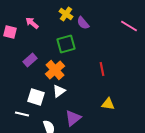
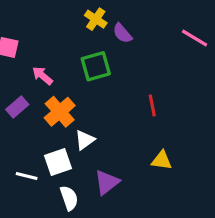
pink arrow: (32, 23) -> (42, 76), moved
purple rectangle: (30, 60) -> (17, 107), moved
orange cross: (55, 70) -> (60, 112), moved
white square: (36, 97) -> (58, 162), moved, turned -36

